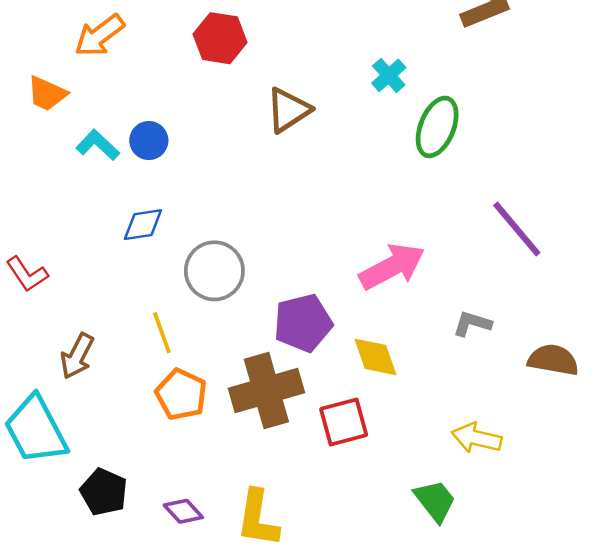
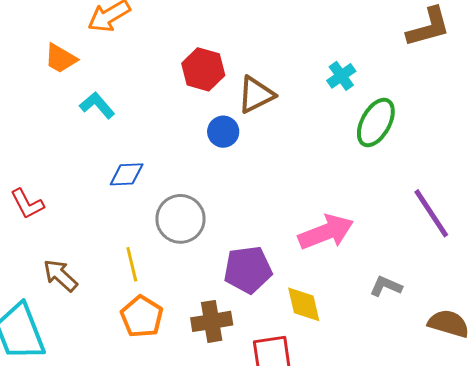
red hexagon: (220, 38) -> (203, 69), moved
blue circle: (149, 141) -> (223, 132), moved
brown arrow: (77, 356) -> (60, 275), turned 99
brown cross: (266, 390) -> (212, 321), size x0.7

